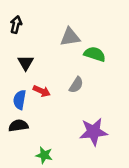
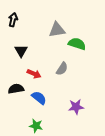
blue semicircle: (20, 100) -> (39, 98), moved, turned 119
black semicircle: (18, 126) -> (16, 89), moved
purple star: (93, 132) -> (76, 107), size x0.7

